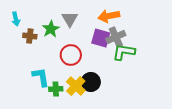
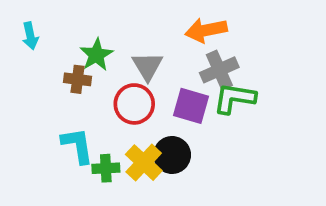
gray triangle: (70, 19) -> (147, 66), moved
brown cross: (30, 36) -> (78, 79), moved
purple square: (101, 38) -> (191, 106), moved

